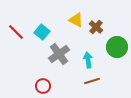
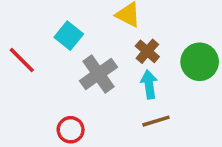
brown cross: (96, 27) -> (147, 51), moved
red line: (16, 32) -> (22, 60), moved

